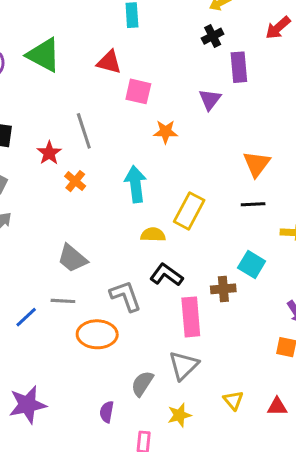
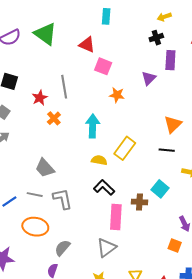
gray L-shape: (126, 296) -> (63, 199), moved
orange ellipse: (97, 334) -> (35, 227), moved
gray semicircle: (142, 384) -> (62, 248), moved

